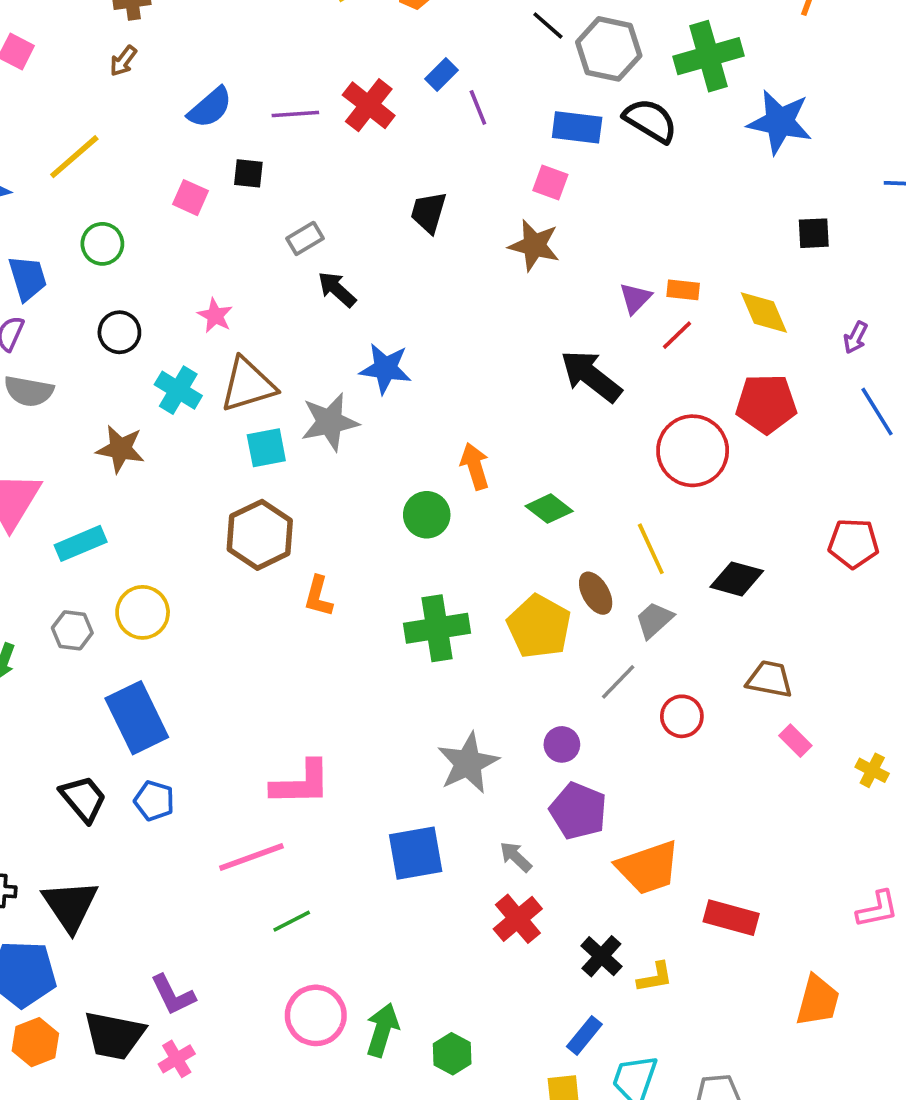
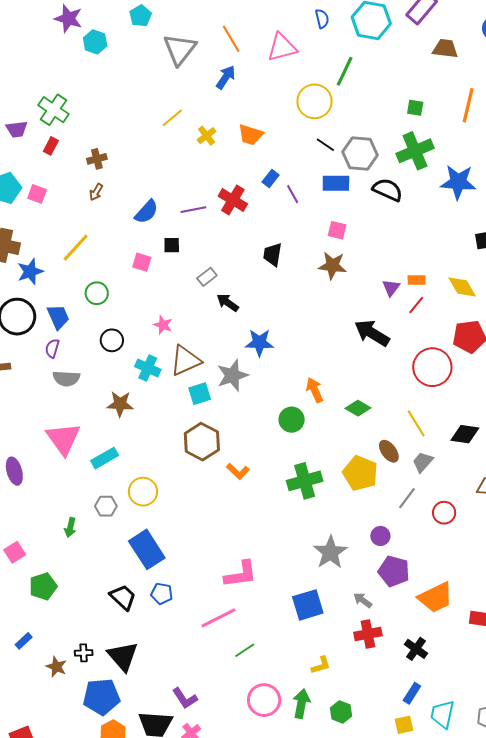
blue rectangle: (577, 127) -> (336, 183), moved
orange L-shape: (318, 596) -> (238, 471), turned -55
red cross: (518, 919) -> (368, 634), turned 36
yellow L-shape: (655, 977) -> (321, 665), moved

